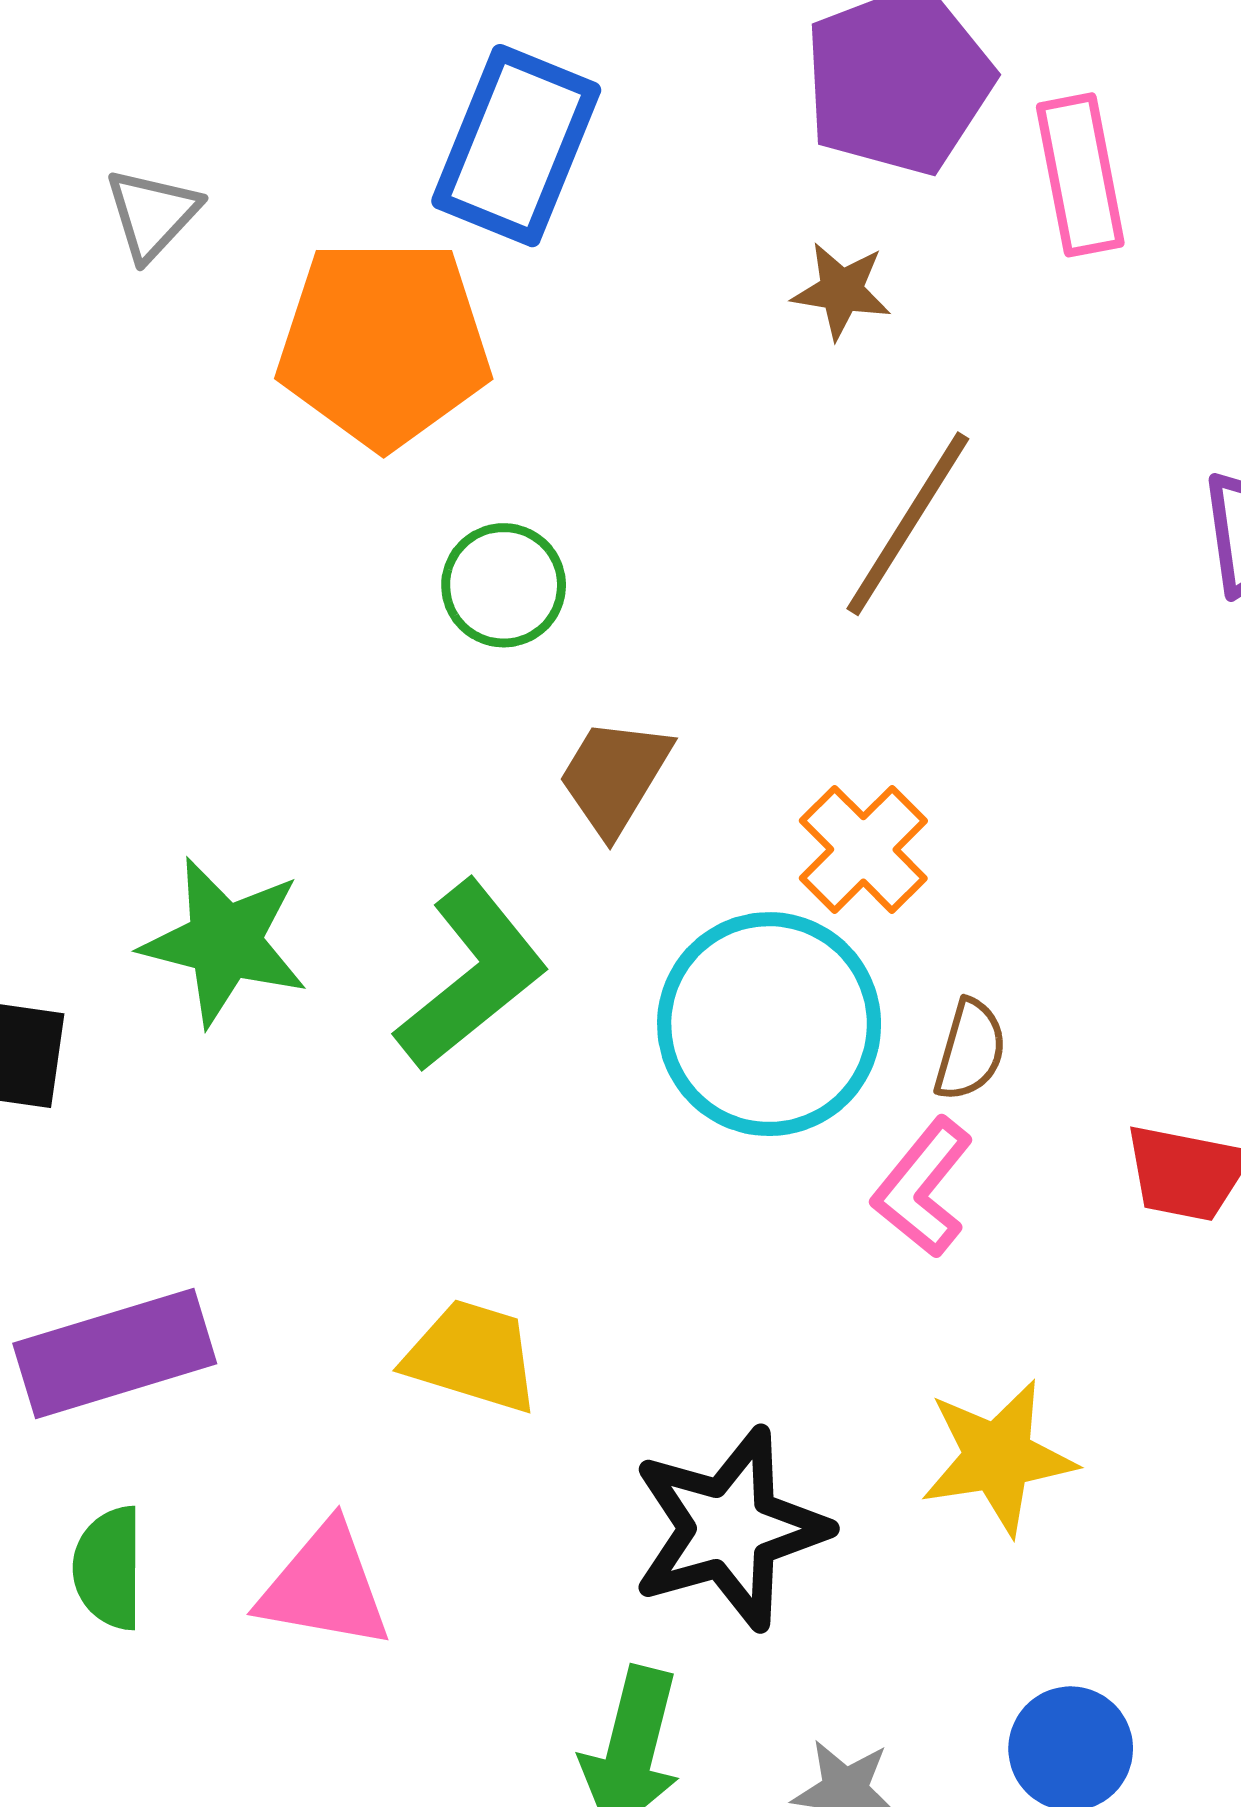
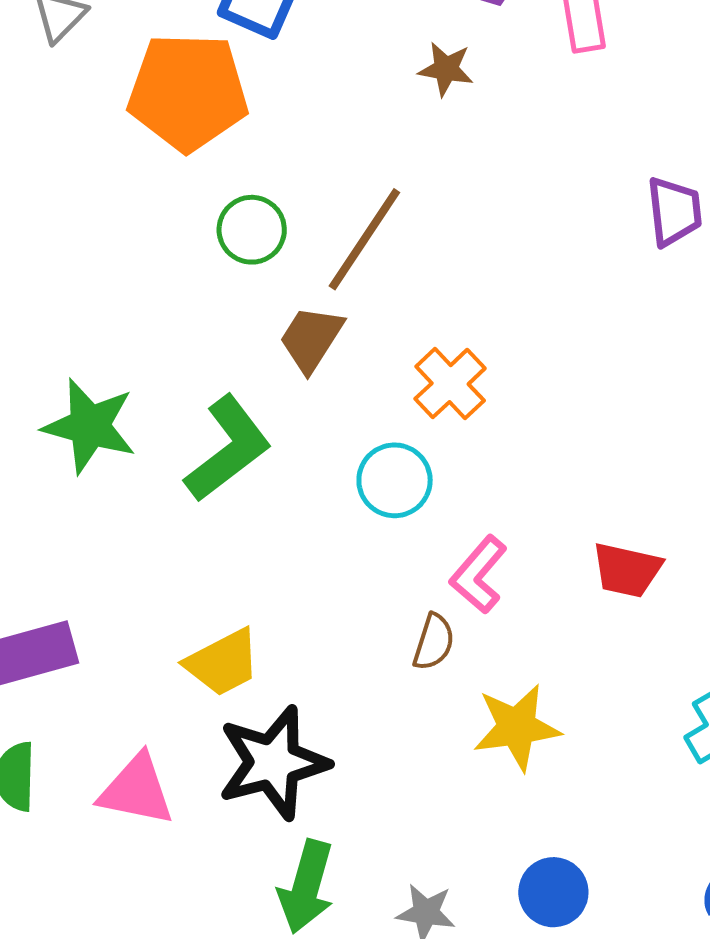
brown line: (908, 524) -> (364, 239), moved
cyan circle: (769, 1024) -> (395, 480), size x0.6
brown semicircle: (970, 1050) -> (434, 642), moved
yellow trapezoid: (472, 1356) -> (223, 663), turned 134
black star: (730, 1529) -> (273, 763), moved

